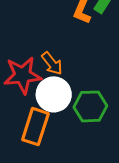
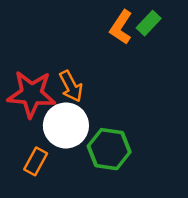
orange rectangle: (35, 127) -> (36, 161), size x0.6

